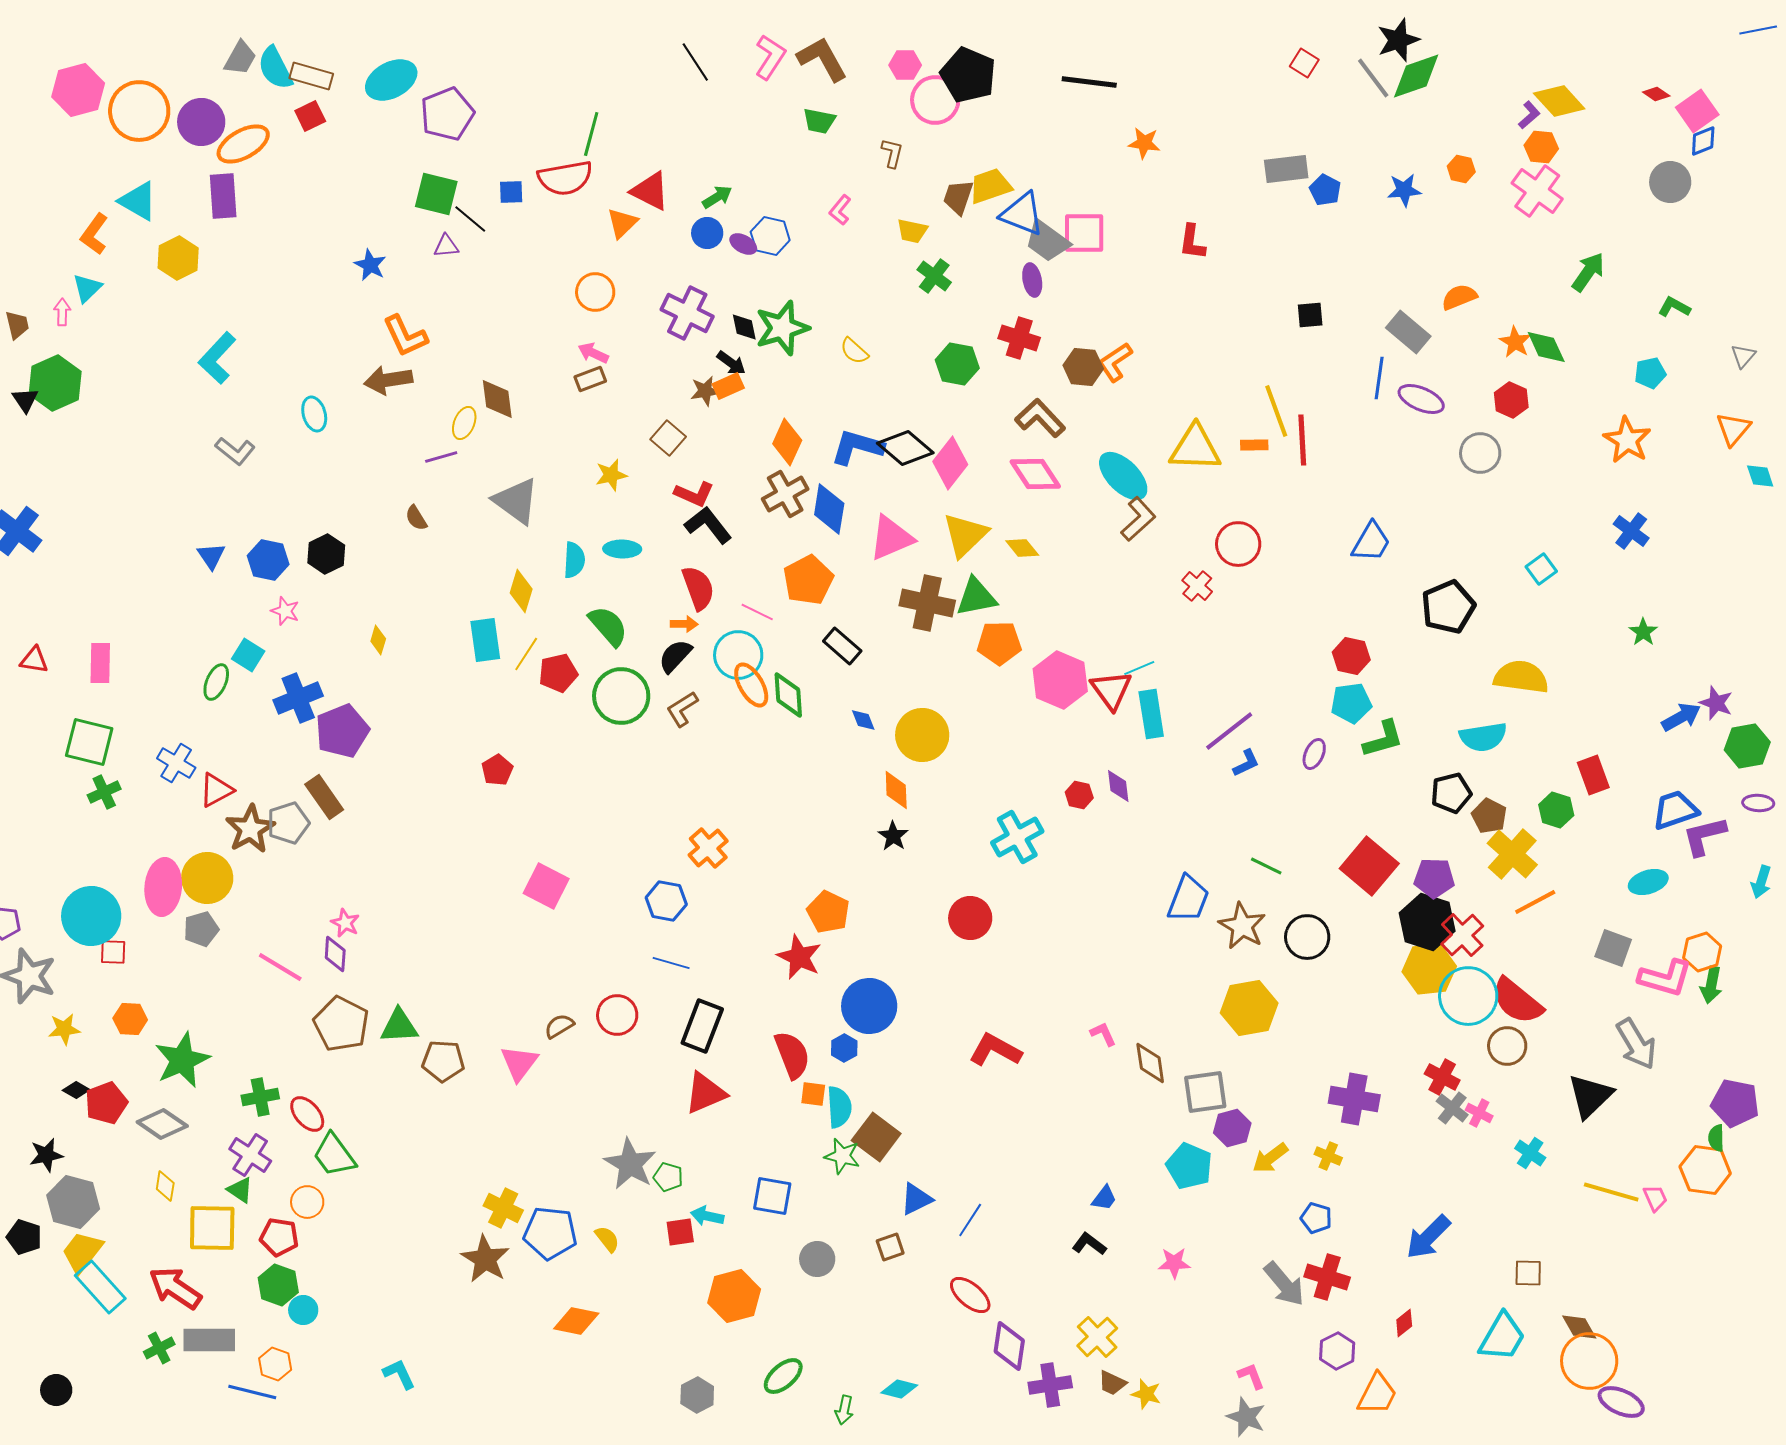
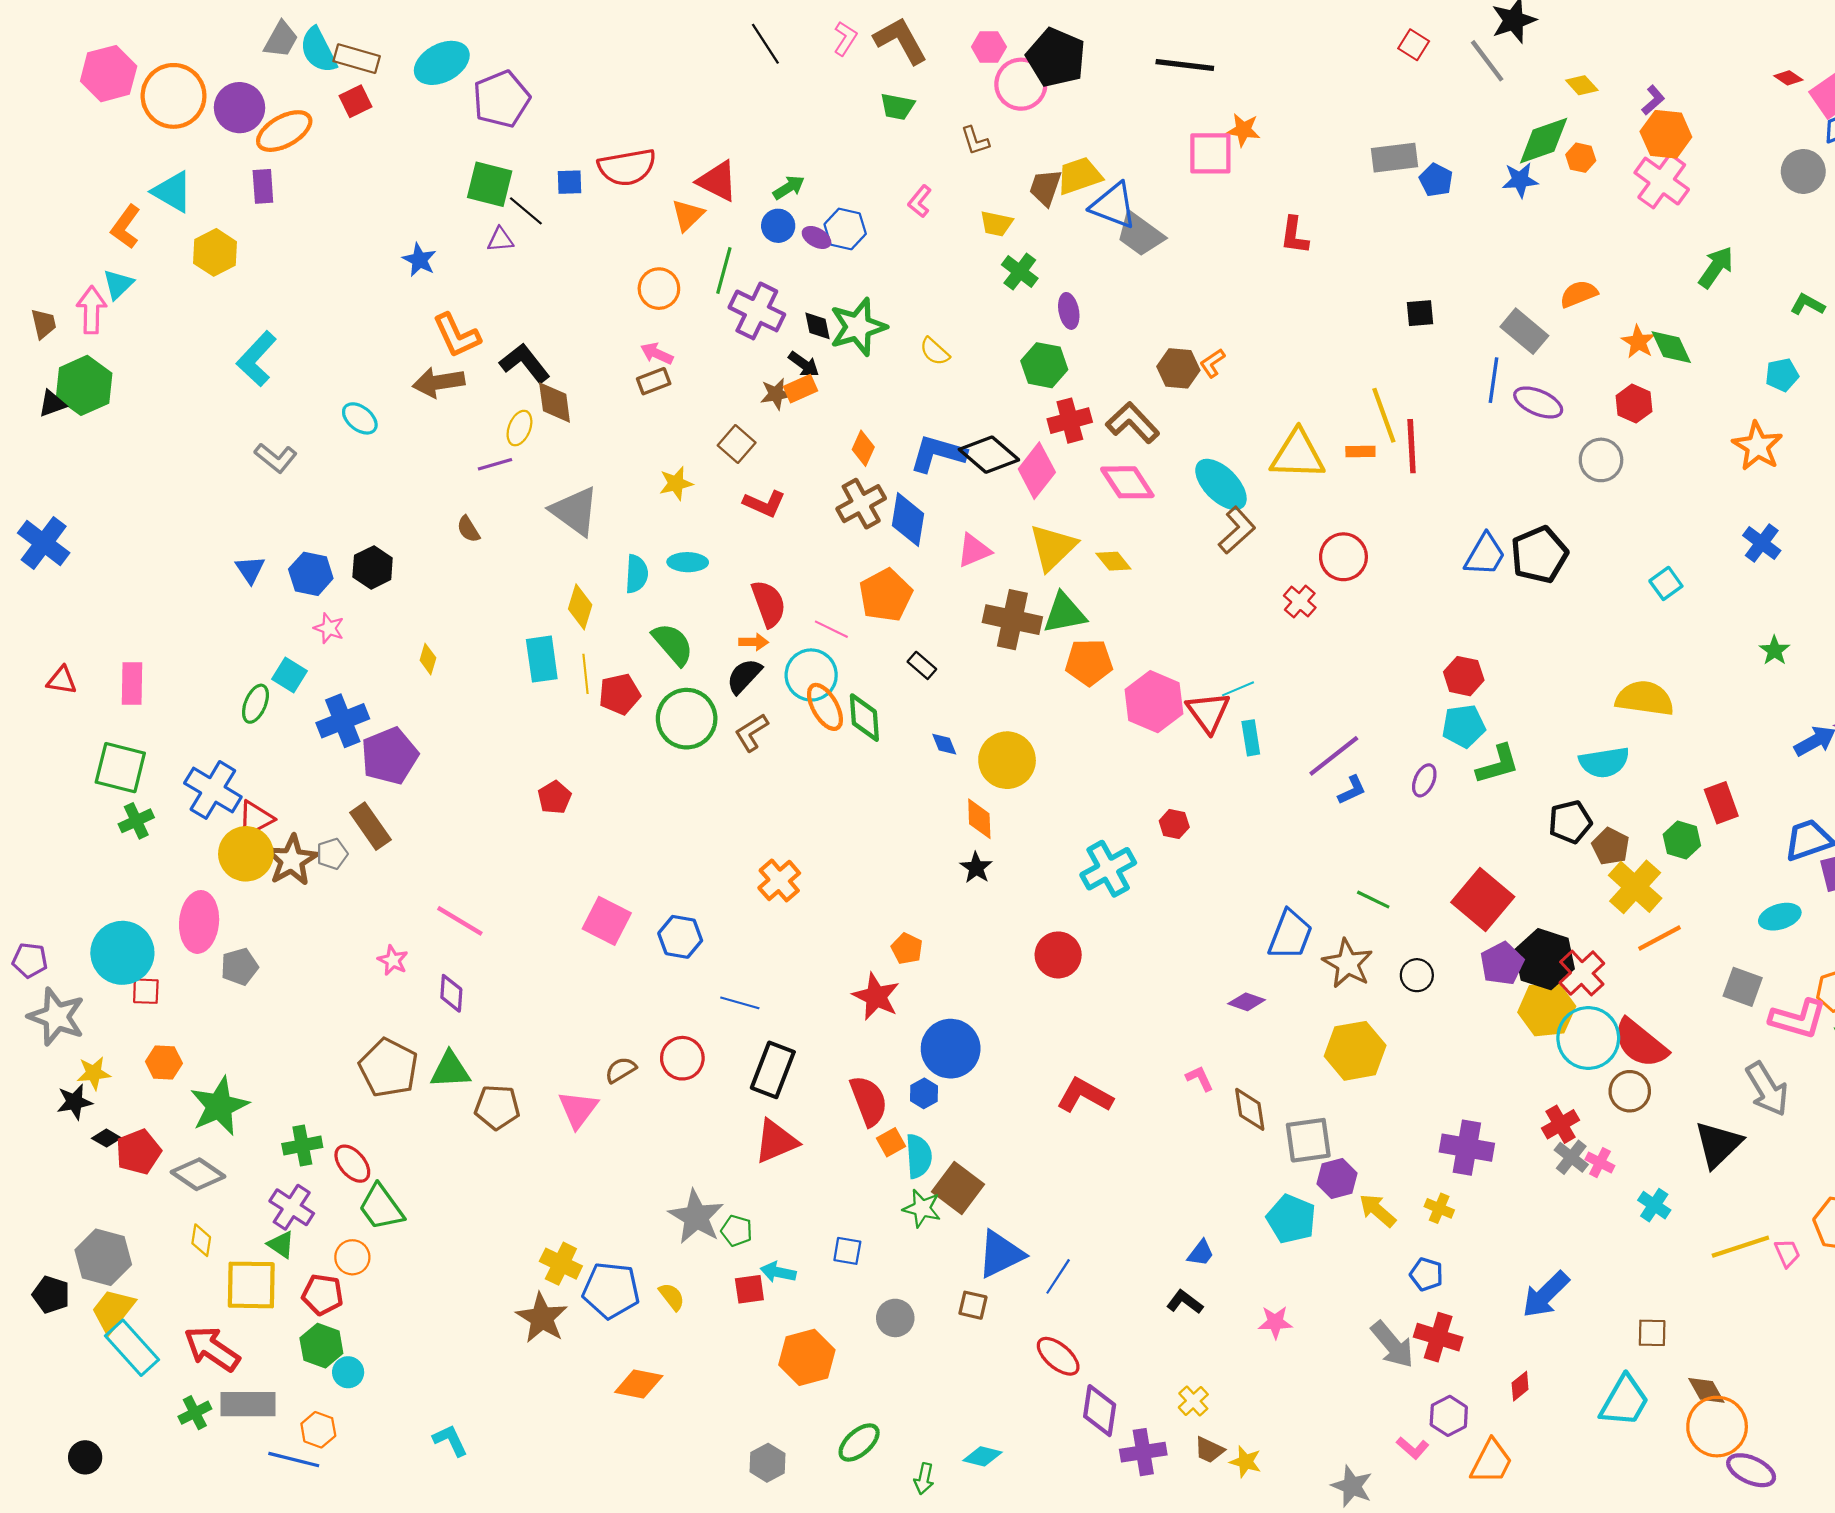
pink L-shape: (770, 57) -> (845, 38), size x0.7
green diamond: (1416, 76) -> (1544, 141), moved
yellow diamond: (1559, 101) -> (1582, 85), moved, size x0.6
green line: (591, 134) -> (724, 270), moved
orange hexagon: (1541, 147) -> (1666, 134), size x1.4
brown L-shape: (892, 153) -> (975, 141), turned 148
purple rectangle: (223, 196) -> (263, 186), size x0.7
pink square: (1084, 233) -> (1210, 153), moved
purple ellipse: (1032, 280) -> (1069, 311), moved
pink arrow: (62, 312) -> (92, 310), size x1.6
red cross: (1019, 338) -> (1070, 421), moved, turned -33
orange L-shape: (1115, 362) -> (1212, 363), size x0.7
black triangle: (25, 400) -> (52, 404), turned 44
cyan ellipse: (314, 414) -> (360, 418), turned -36
orange diamond: (787, 442) -> (863, 448), size x0.7
black L-shape: (708, 525) -> (525, 363), moved
pink triangle: (891, 538) -> (974, 550), size x0.7
black pentagon: (1448, 607) -> (1539, 555), moved
black rectangle: (842, 646) -> (922, 665), size x0.7
yellow line: (526, 654) -> (585, 674), turned -39
cyan rectangle: (1151, 714) -> (1251, 738), size x0.7
blue cross: (176, 763) -> (213, 790), size x1.4
purple diamond: (1118, 786) -> (1247, 1002), moved, turned -64
gray pentagon: (288, 823) -> (332, 854), size x0.7
yellow circle: (207, 878) -> (246, 854), moved
purple pentagon: (1434, 878) -> (1502, 963), moved, turned -30
blue hexagon: (666, 901) -> (680, 937), moved
orange pentagon: (828, 912) -> (907, 949), size x0.7
black circle: (1307, 937) -> (1417, 975), size x0.7
purple diamond: (335, 954) -> (451, 993), moved
pink line: (280, 967) -> (460, 921), moved
red cross: (1442, 1077) -> (1561, 1124), turned 32
orange square: (813, 1094) -> (891, 1142), turned -36
black star: (46, 1155) -> (75, 1102), moved
yellow arrow: (1270, 1158) -> (1377, 1210), turned 78
yellow line: (1611, 1192) -> (1740, 1247), turned -34
blue square: (772, 1196) -> (847, 1251), size x0.7
blue triangle: (916, 1199) -> (1001, 1254), size x1.4
brown square: (890, 1247) -> (973, 1305), turned 32
yellow cross: (1097, 1337) -> (1193, 1401), size x0.7
pink L-shape: (1251, 1376) -> (1413, 1448), moved, turned 152

